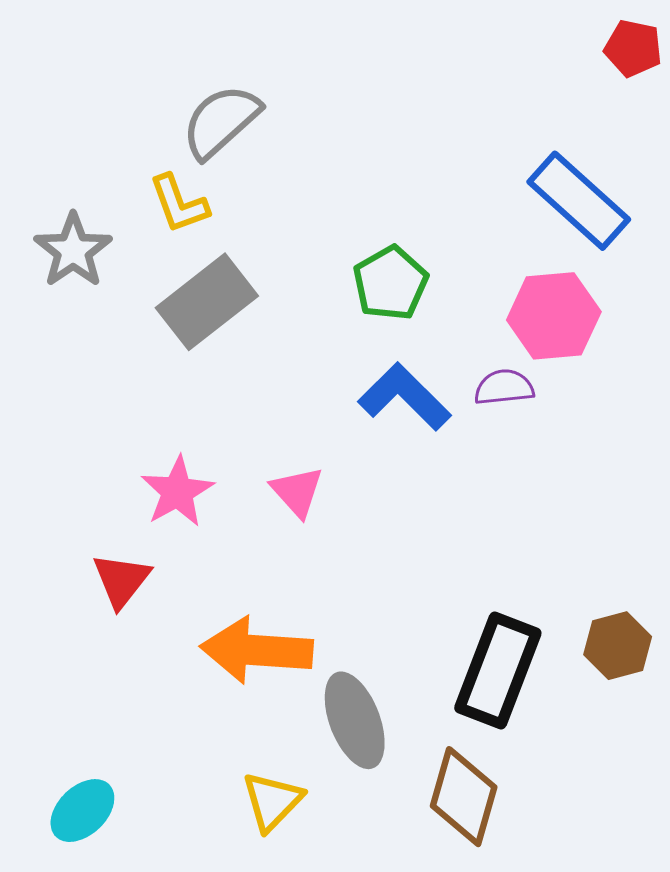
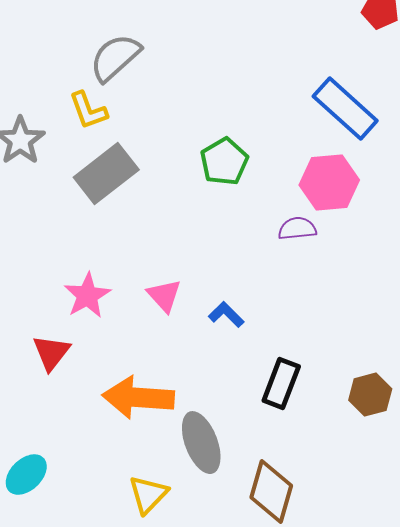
blue L-shape: (404, 397) -> (226, 315), moved, size x0.6
black rectangle: (498, 671) -> (281, 384), moved, size x0.7
cyan ellipse: (82, 811) -> (26, 475), moved

